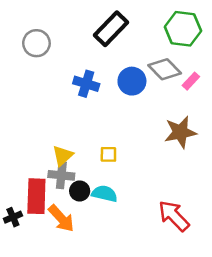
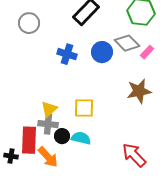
yellow square: (108, 154) -> (84, 108), size x1.5
black cross: (13, 217) -> (11, 156), turned 32

